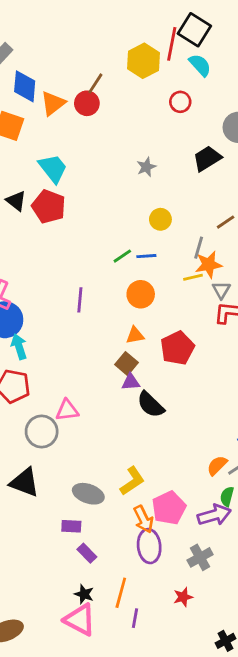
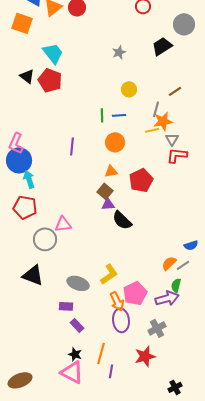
green line: (122, 256) -> (102, 115), turned -56
red star: (183, 597) -> (145, 356), size x1.5

